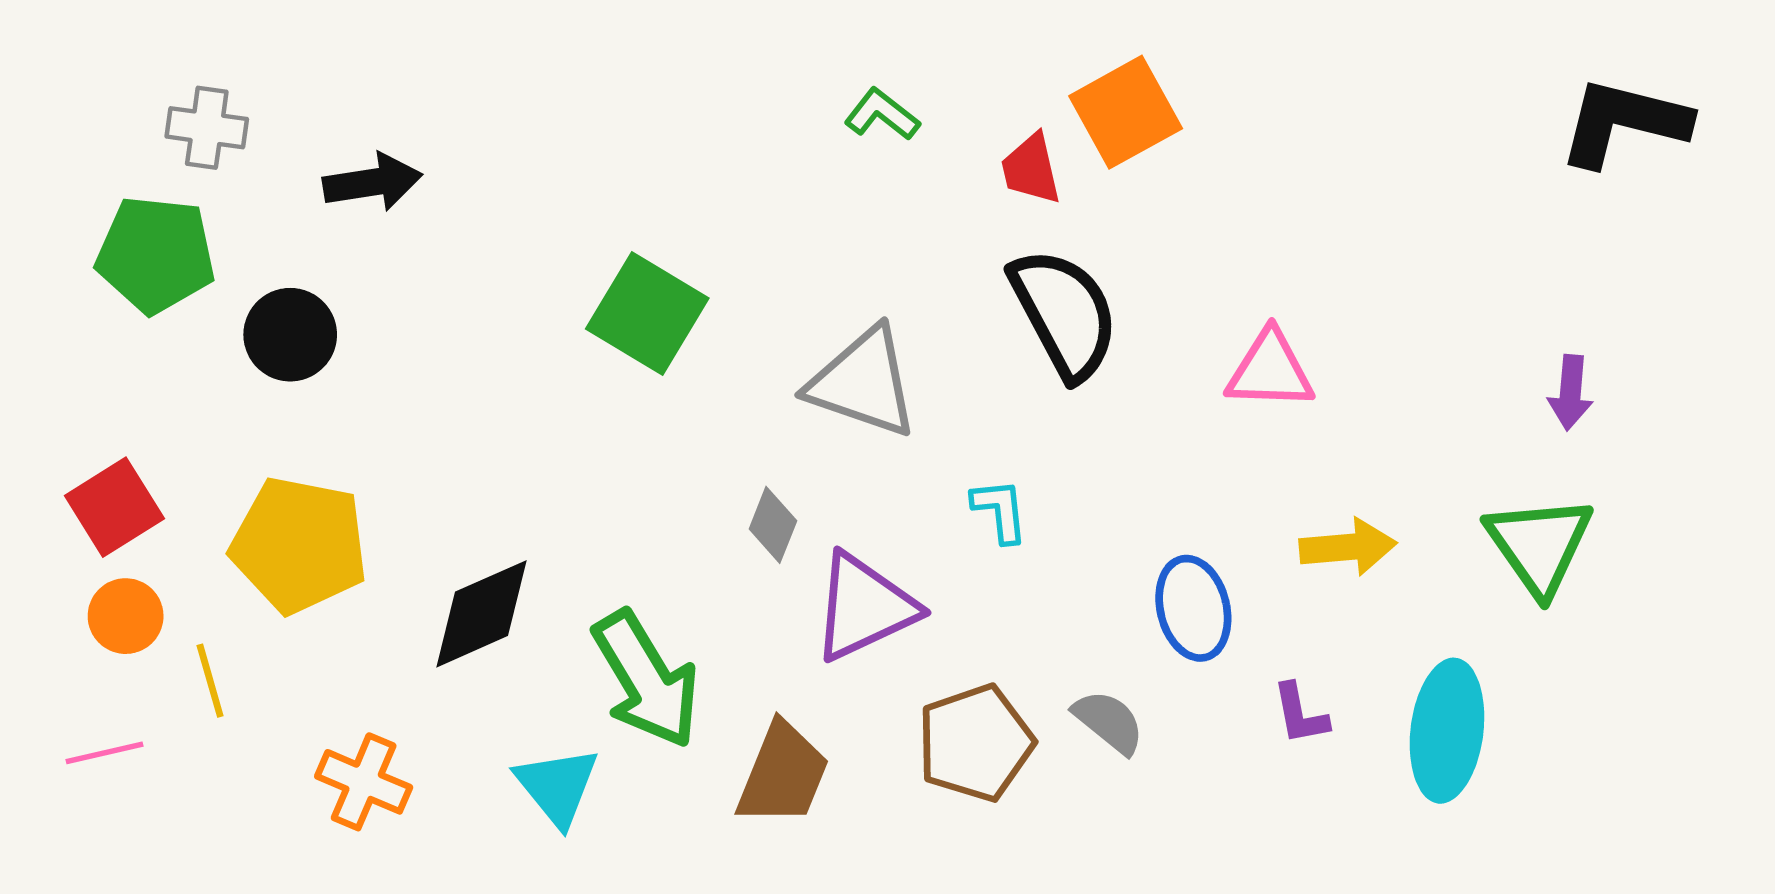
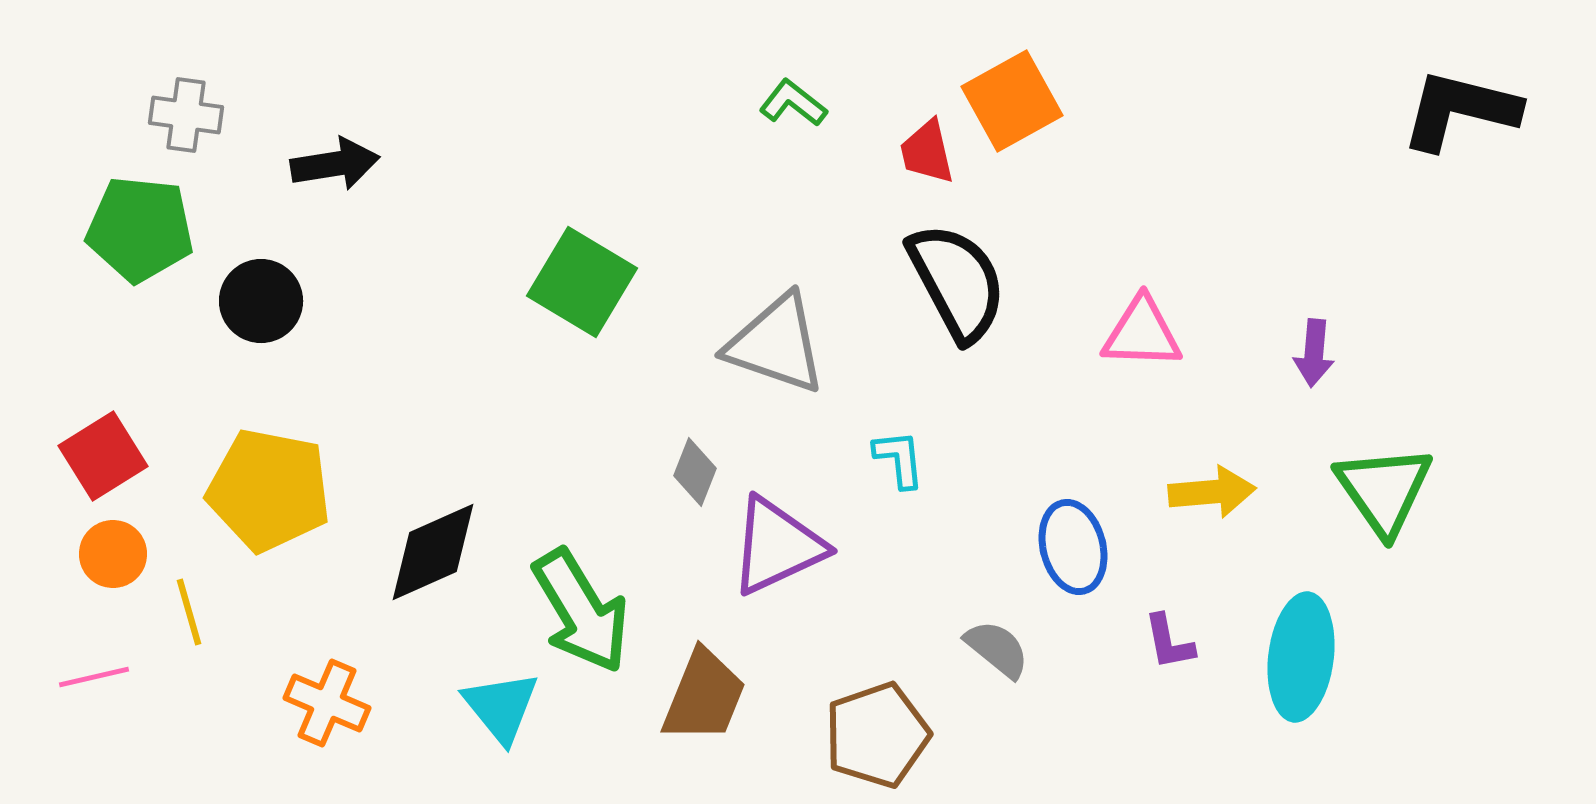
purple arrow: (1570, 392) -> (1314, 353), moved
brown pentagon: (975, 743) -> (877, 735), moved

